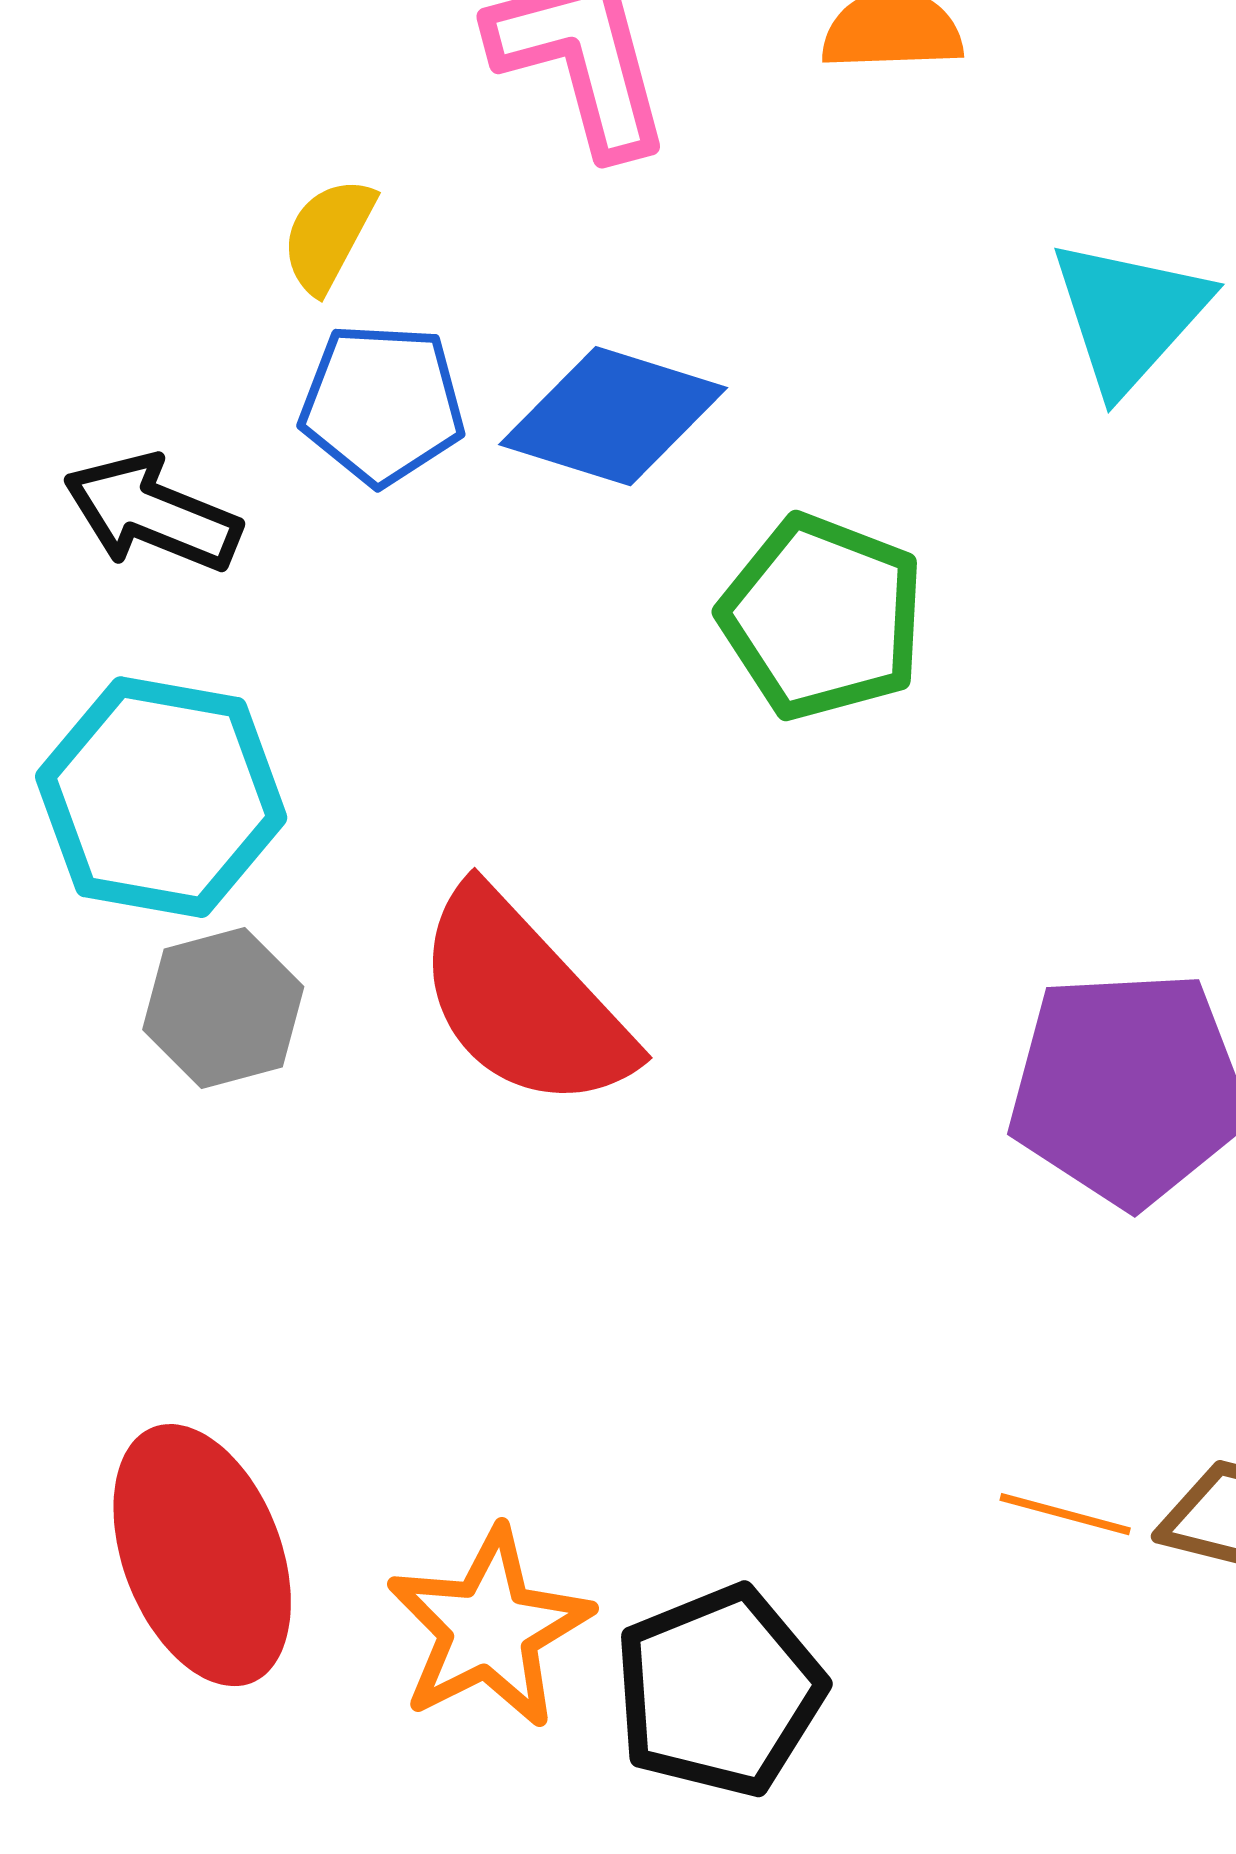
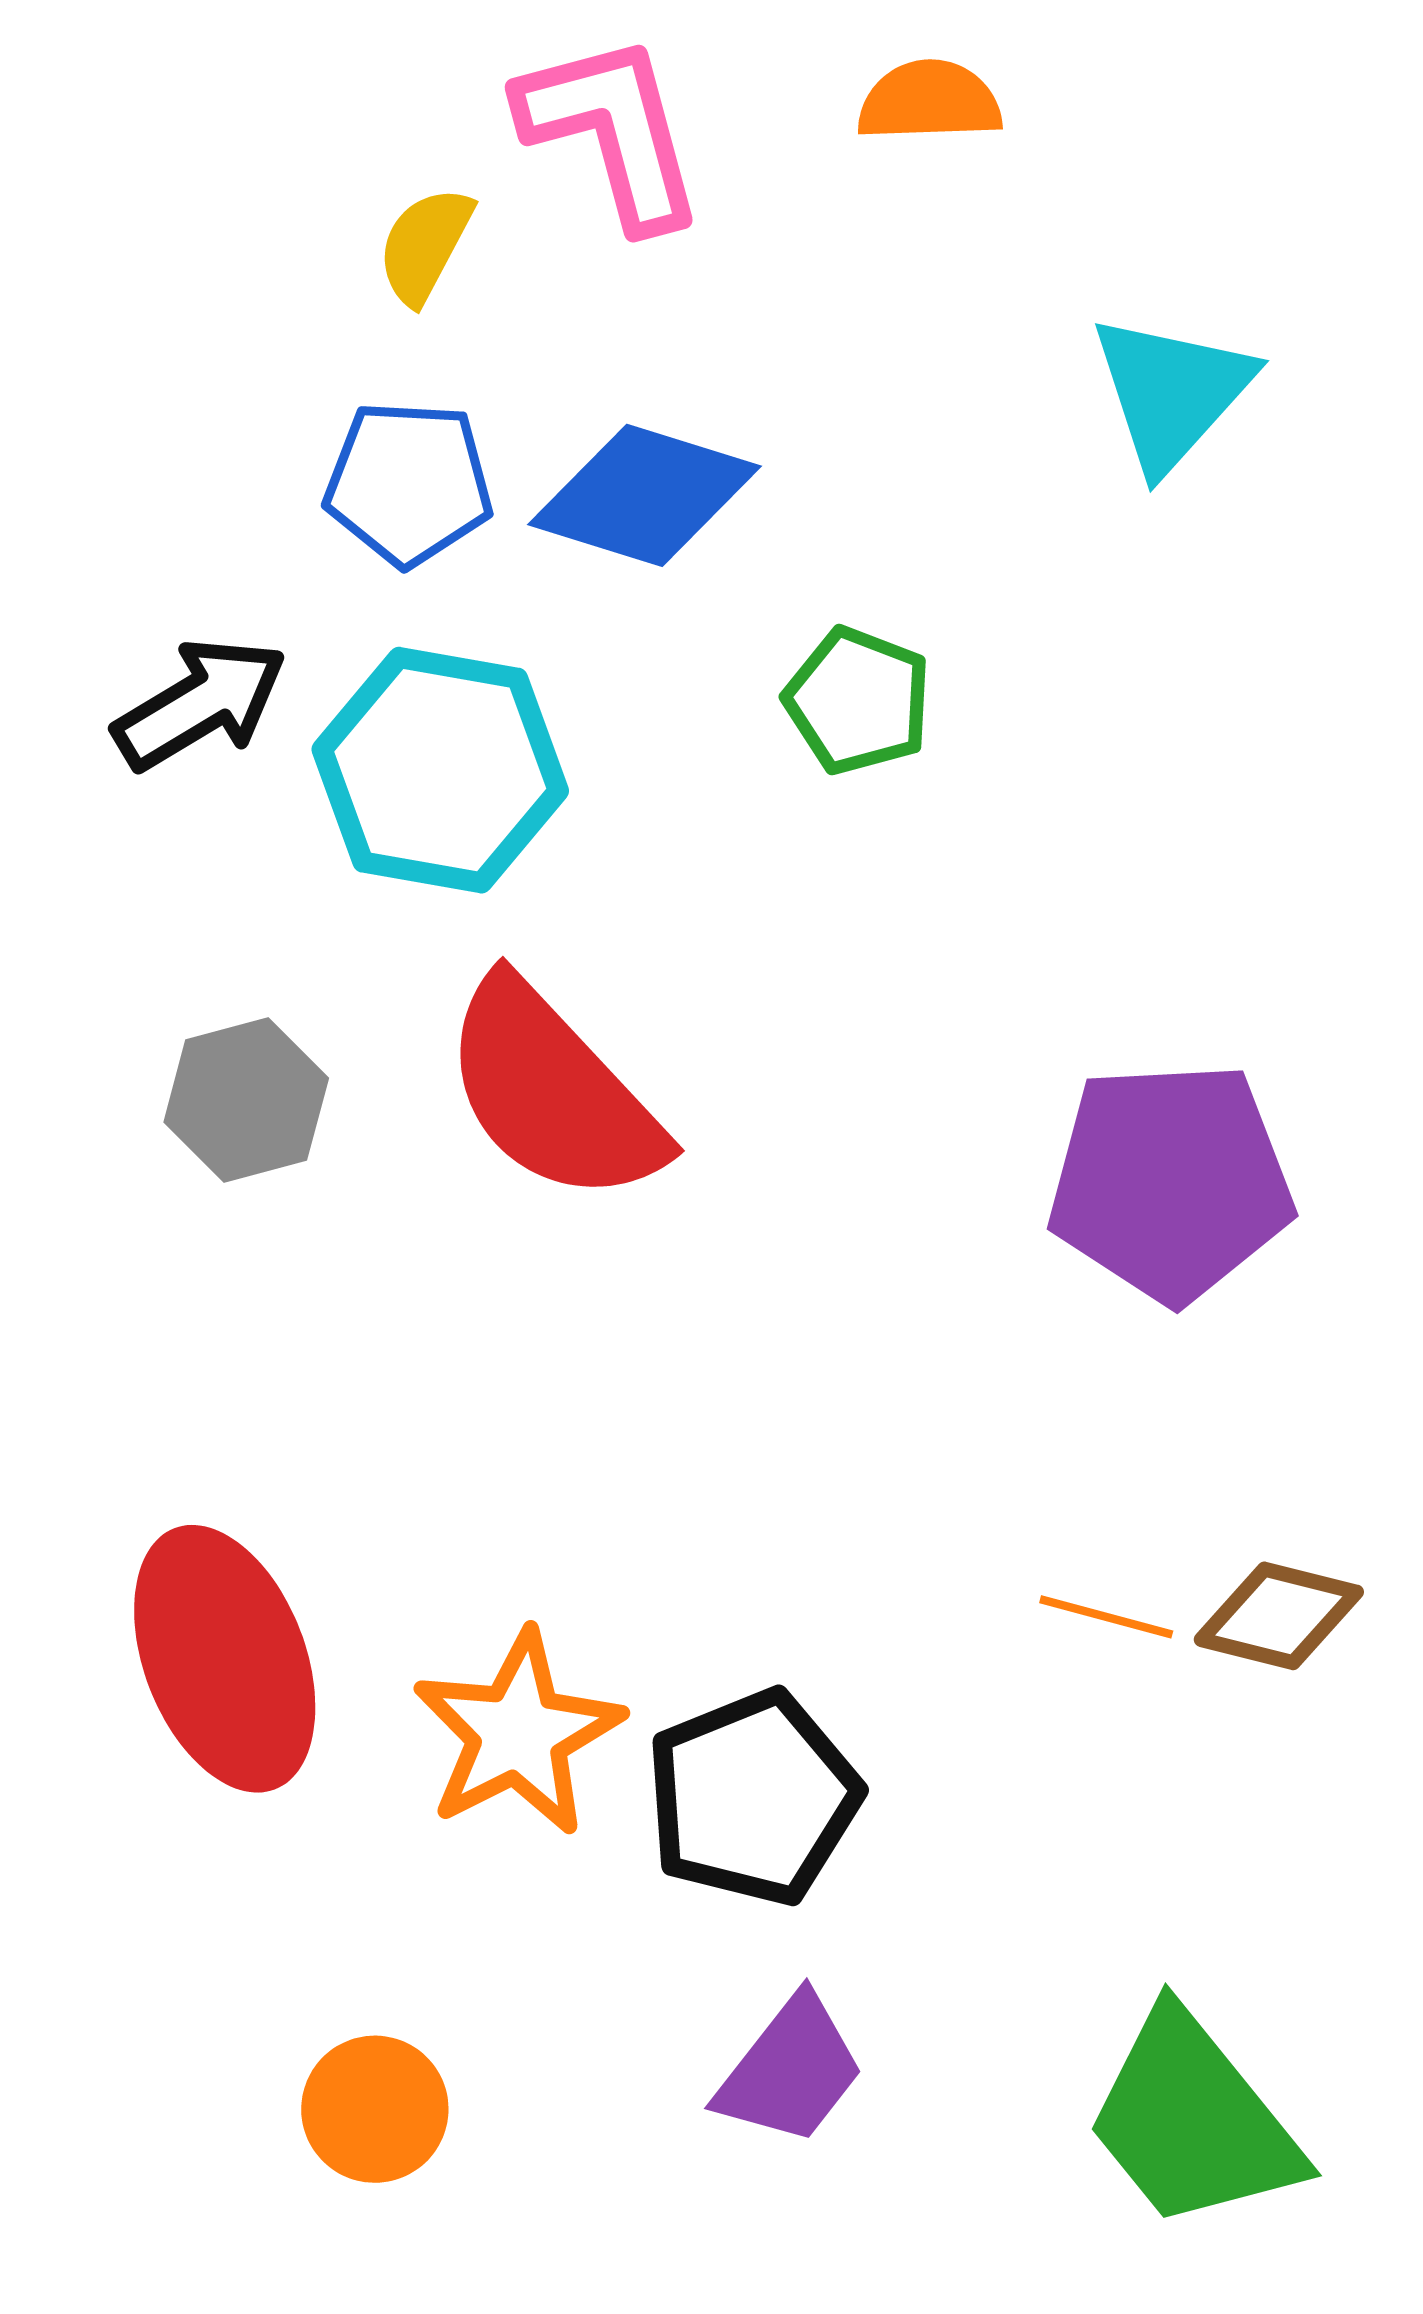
yellow semicircle: (328, 235) -> (425, 245), moved
black arrow: (152, 513) -> (200, 704), moved, turned 127
green pentagon: (822, 617) -> (858, 701), size x0.7
cyan hexagon: (161, 797) -> (440, 770), moved

